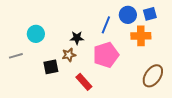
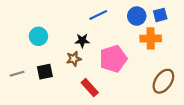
blue line: (106, 25) -> (98, 15), moved, turned 42
gray line: (16, 56) -> (17, 74), moved
black square: (51, 67) -> (45, 72), moved

